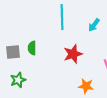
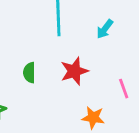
green semicircle: (32, 48) -> (29, 73), moved

